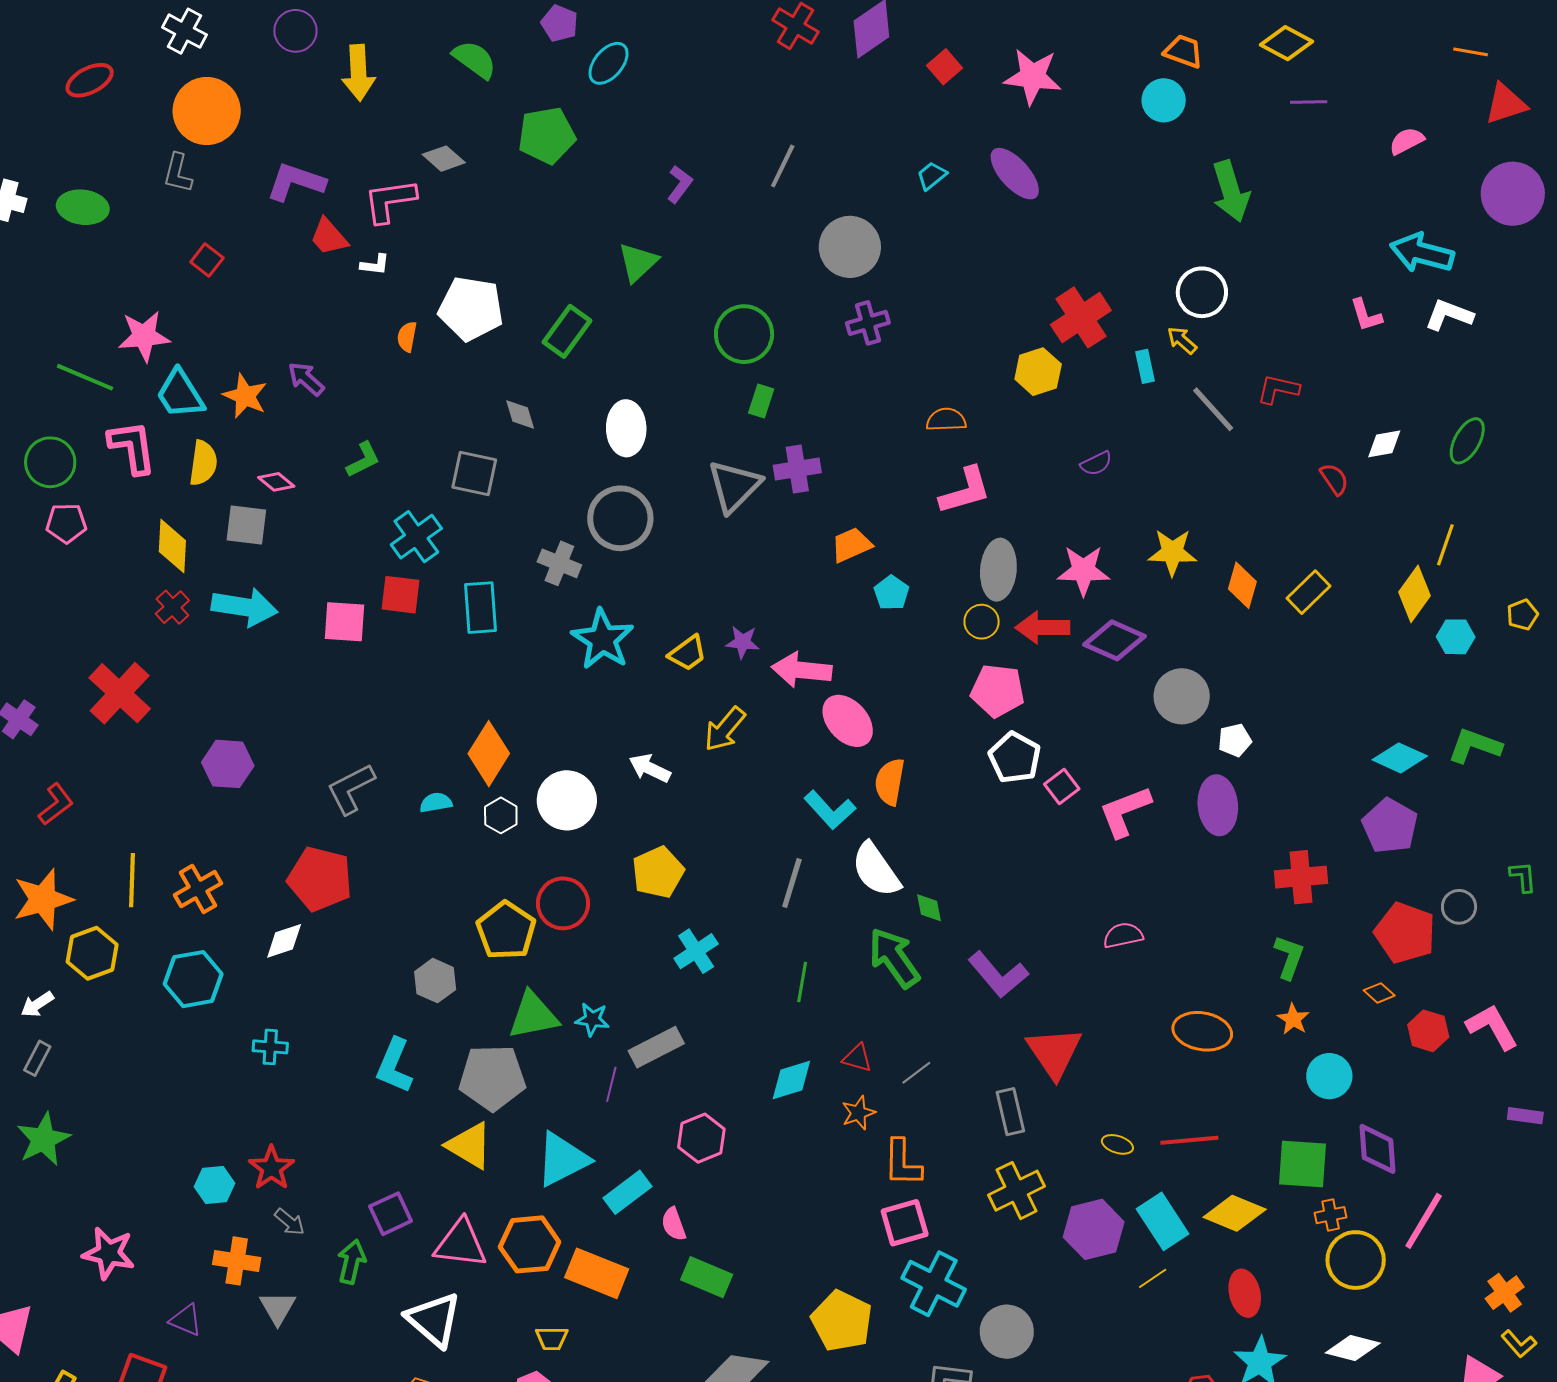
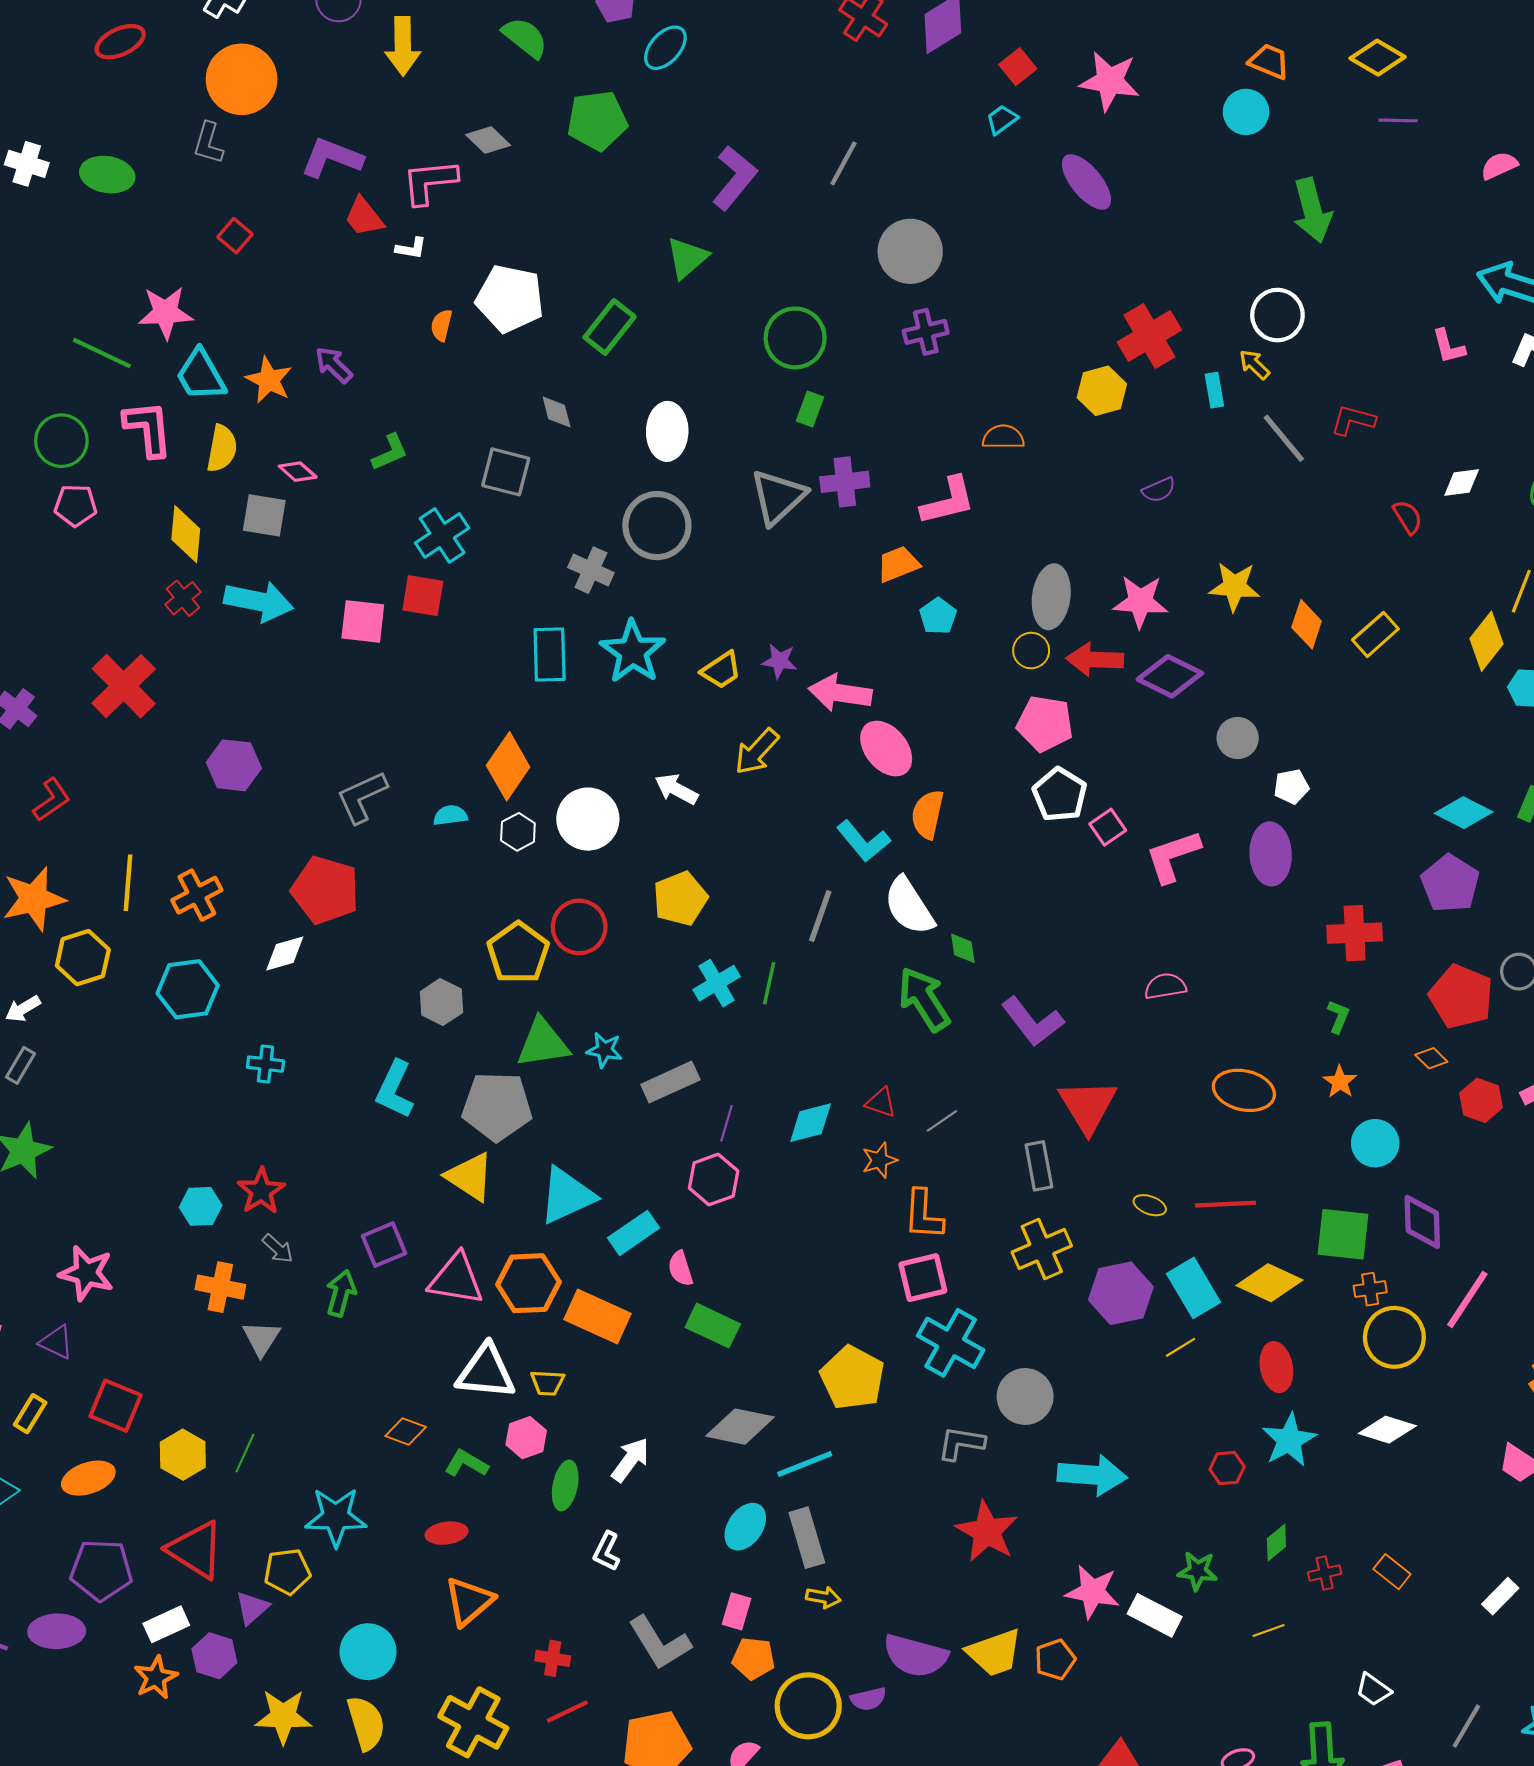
cyan trapezoid: (932, 176) -> (1002, 120), moved
purple L-shape: (680, 184) -> (735, 178), size x1.6
pink L-shape: (965, 491) -> (948, 501), moved
cyan rectangle: (480, 608) -> (550, 655), moved
gray circle: (1182, 696) -> (1238, 738), size x0.7
green L-shape: (1289, 957) -> (1338, 1017), size x0.7
green line: (802, 982) -> (769, 983), moved
purple line: (611, 1084) -> (726, 1123), moved
purple triangle: (186, 1320) -> (56, 1342), moved
white triangle: (434, 1320) -> (486, 1372), moved, turned -38

